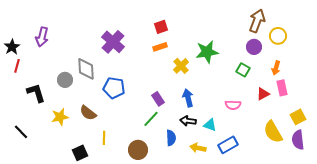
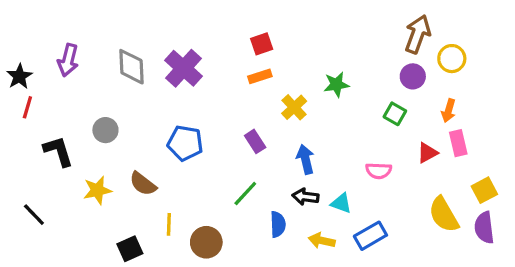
green star: (207, 52) -> (336, 85), size x0.7
gray diamond: (86, 69) -> (132, 67), moved
purple rectangle: (158, 99) -> (255, 141), moved
brown circle: (138, 150) -> (206, 242), moved

